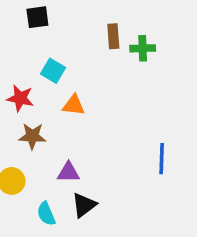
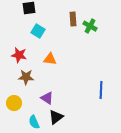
green cross: (143, 48) -> (90, 26), turned 32
cyan square: (53, 71) -> (38, 31), moved
purple triangle: (69, 172) -> (47, 98), turned 32

